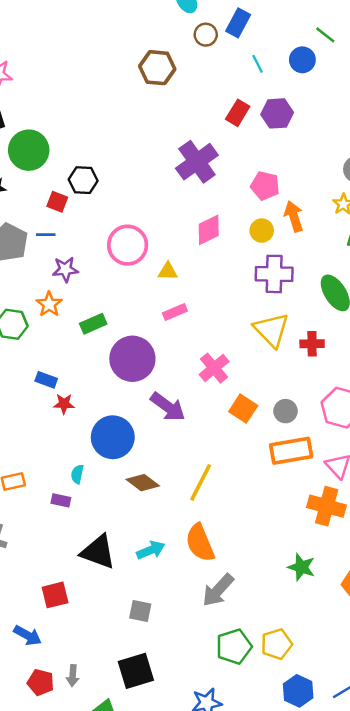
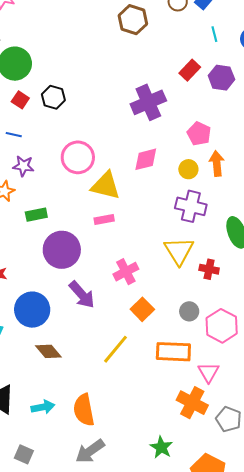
red square: (57, 202) -> (20, 100), moved
yellow triangle: (168, 271) -> (106, 186), size x1.8
gray circle: (286, 411) -> (189, 311), moved
yellow line: (201, 482) -> (115, 349), moved

